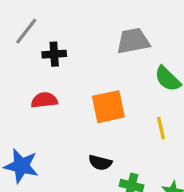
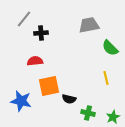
orange square: (108, 107) -> (49, 86), moved

